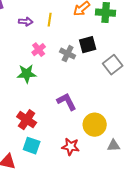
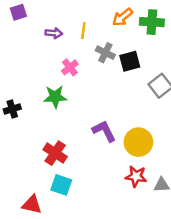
gray cross: (68, 54) -> (105, 53), moved
yellow circle: (95, 125) -> (138, 142), moved
red star: (71, 147) -> (136, 176), moved

